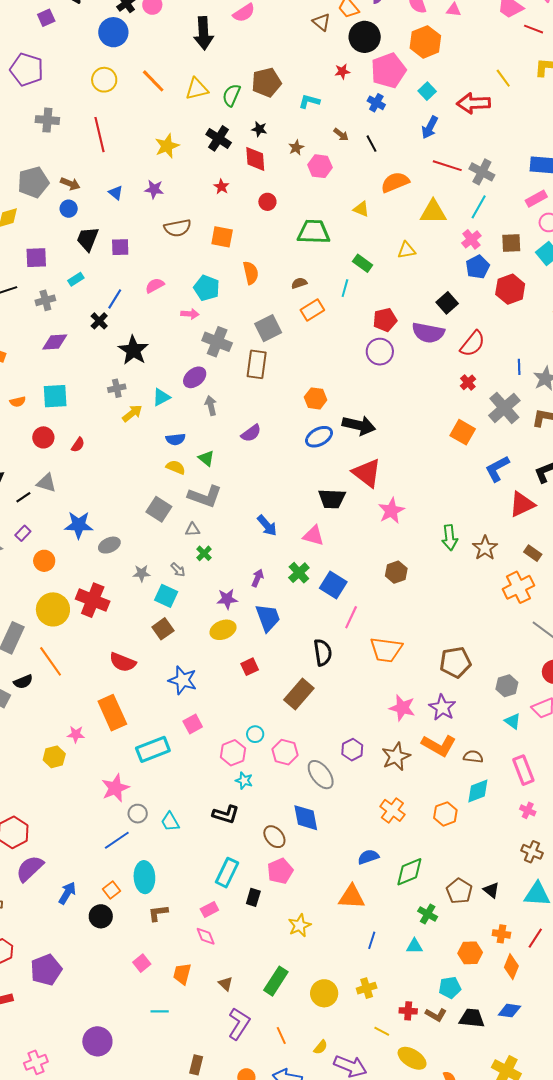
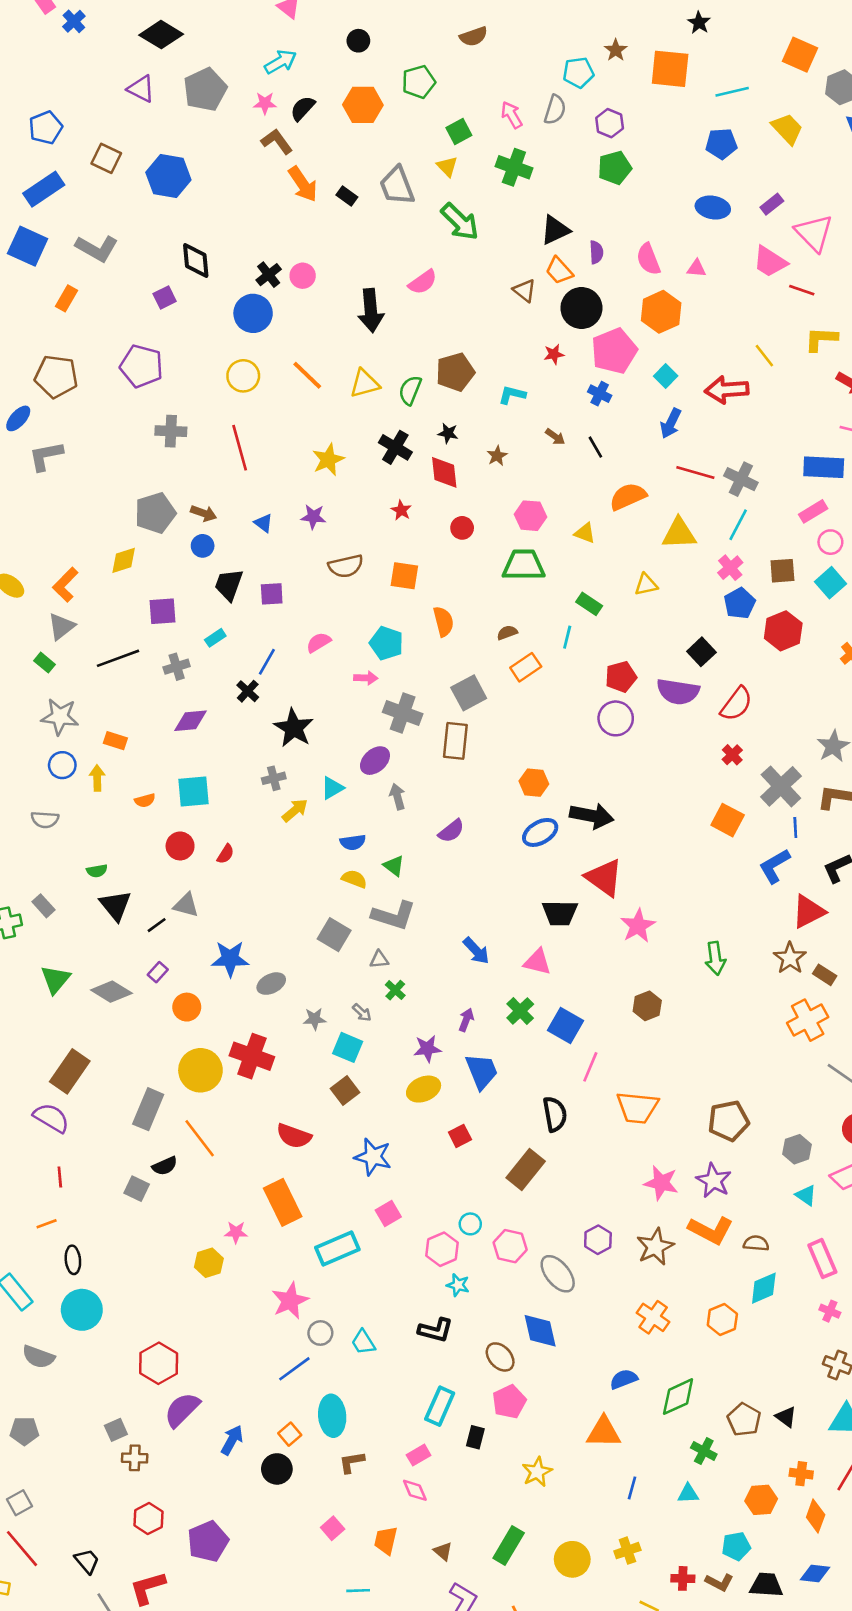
pink hexagon: (320, 166) -> (530, 516), moved
blue line: (519, 367) -> (795, 827), moved
brown star: (485, 548) -> (790, 958), moved

